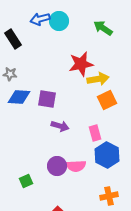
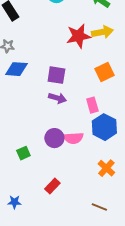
yellow arrow: (98, 79) -> (102, 32), moved
purple square: (47, 99) -> (56, 75), moved
orange cross: (109, 196) -> (106, 168), turned -36

